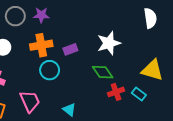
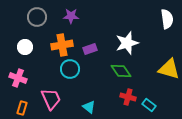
purple star: (41, 15) -> (71, 16), moved
red cross: (116, 92) -> (128, 97), moved, turned 35
cyan rectangle: (139, 94) -> (149, 105), moved

